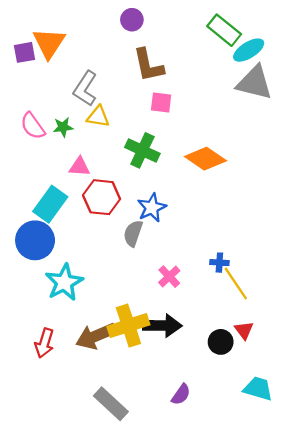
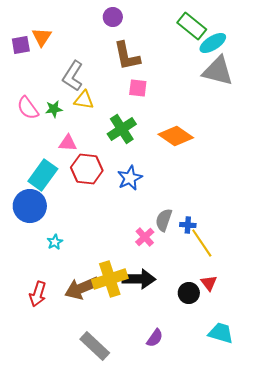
orange triangle: (49, 43) -> (42, 37), size x0.7
green cross: (142, 150) -> (122, 129), turned 32
gray semicircle: (133, 233) -> (164, 220), moved
cyan star: (64, 282) -> (55, 242), size x0.5

